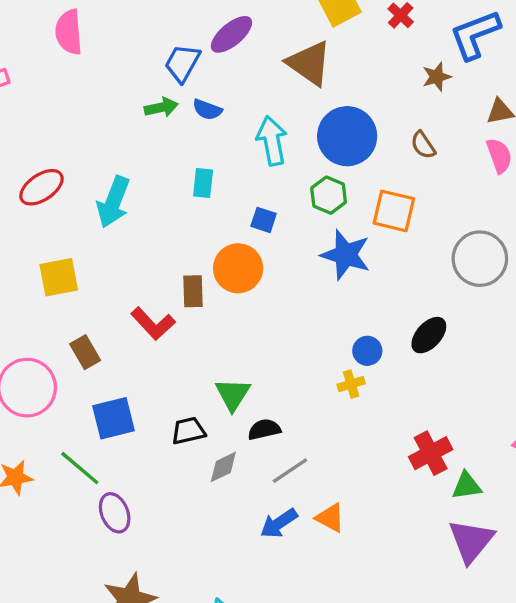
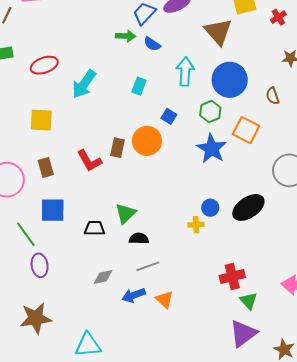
black ellipse: (429, 335) -> (248, 207), size x1.4
gray diamond: (223, 467) -> (103, 277), moved
green triangle: (467, 486) -> (249, 301), turned 42

